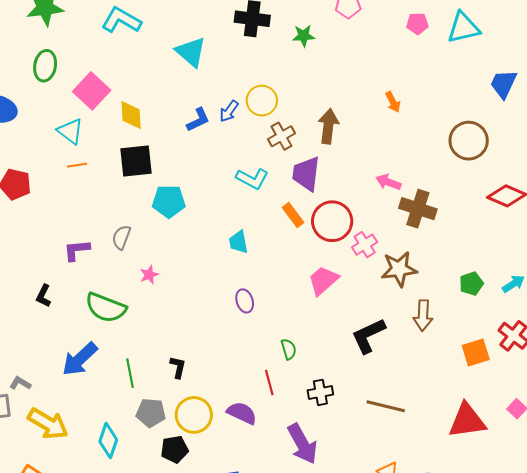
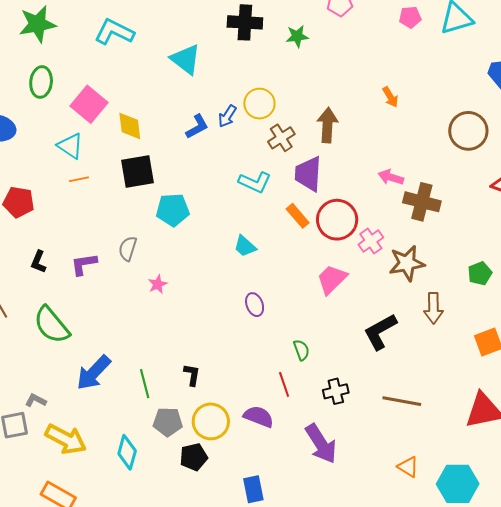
cyan trapezoid: (239, 242) -> (245, 246), turned -35
black L-shape: (44, 296) -> (38, 262), moved
green semicircle: (106, 308) -> (52, 325), moved, turned 33

